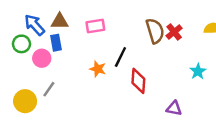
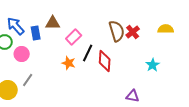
brown triangle: (60, 21) -> (53, 23), moved
pink rectangle: (95, 26) -> (74, 37), moved, turned -35
blue rectangle: (56, 43) -> (36, 33), moved
red diamond: (138, 81) -> (105, 61), moved

